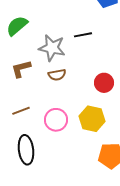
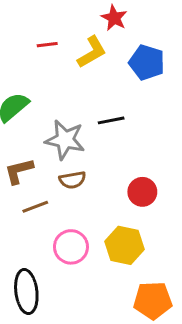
brown line: (21, 111) -> (35, 207), moved

